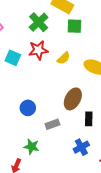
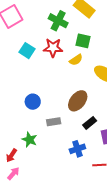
green cross: (39, 22) -> (58, 21), turned -30
green square: (74, 26) -> (83, 41), moved
black rectangle: (89, 119) -> (90, 123), turned 40

